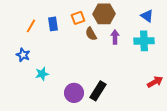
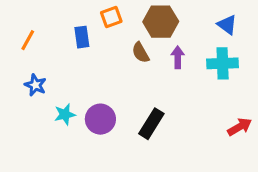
orange square: (78, 18) -> (111, 17), moved
orange line: (31, 26) -> (28, 40), moved
black rectangle: (98, 91) -> (151, 124), moved
purple circle: (74, 93) -> (100, 119), moved

